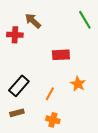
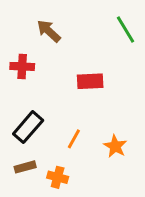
red cross: (15, 35) -> (22, 66), moved
orange star: (78, 84) -> (115, 146), moved
orange cross: (53, 120) -> (58, 177), moved

